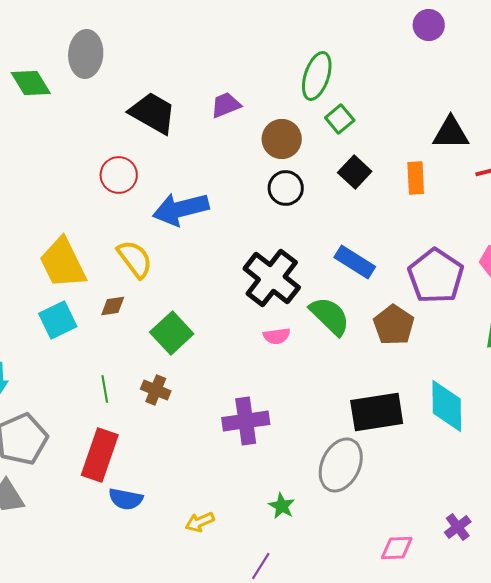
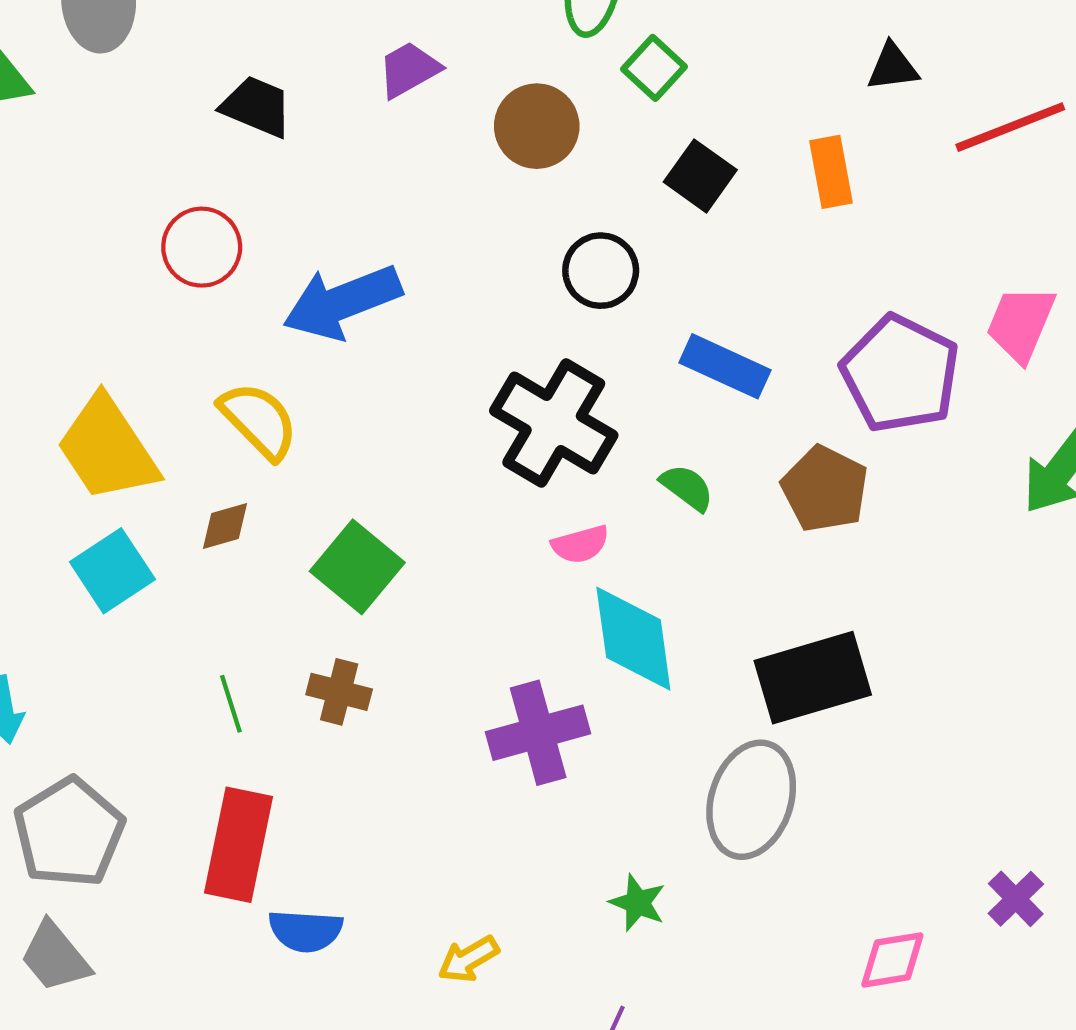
black trapezoid: (153, 113) -> (257, 107), size x0.7
black triangle: (451, 133) -> (893, 67), size x0.7
black circle: (286, 188) -> (601, 271), moved
green semicircle: (330, 316) -> (687, 487), size x0.6
cyan diamond: (447, 406) -> (633, 639), moved

